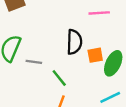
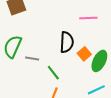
orange square: (95, 55) -> (84, 54), turned -32

